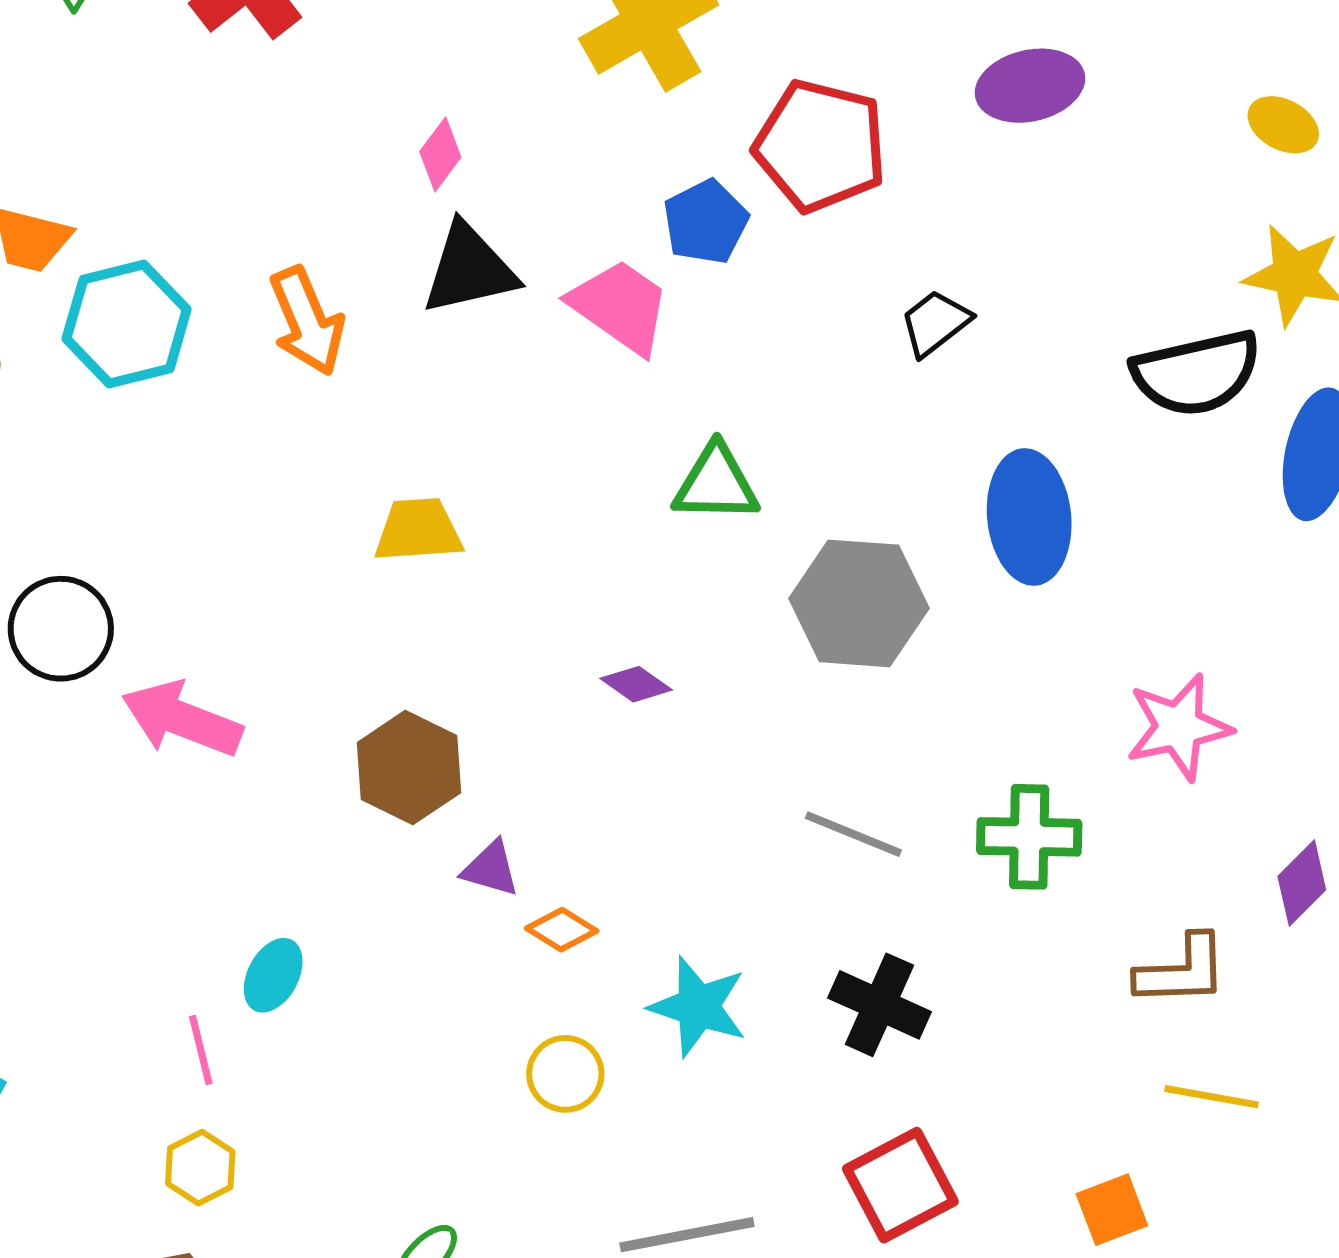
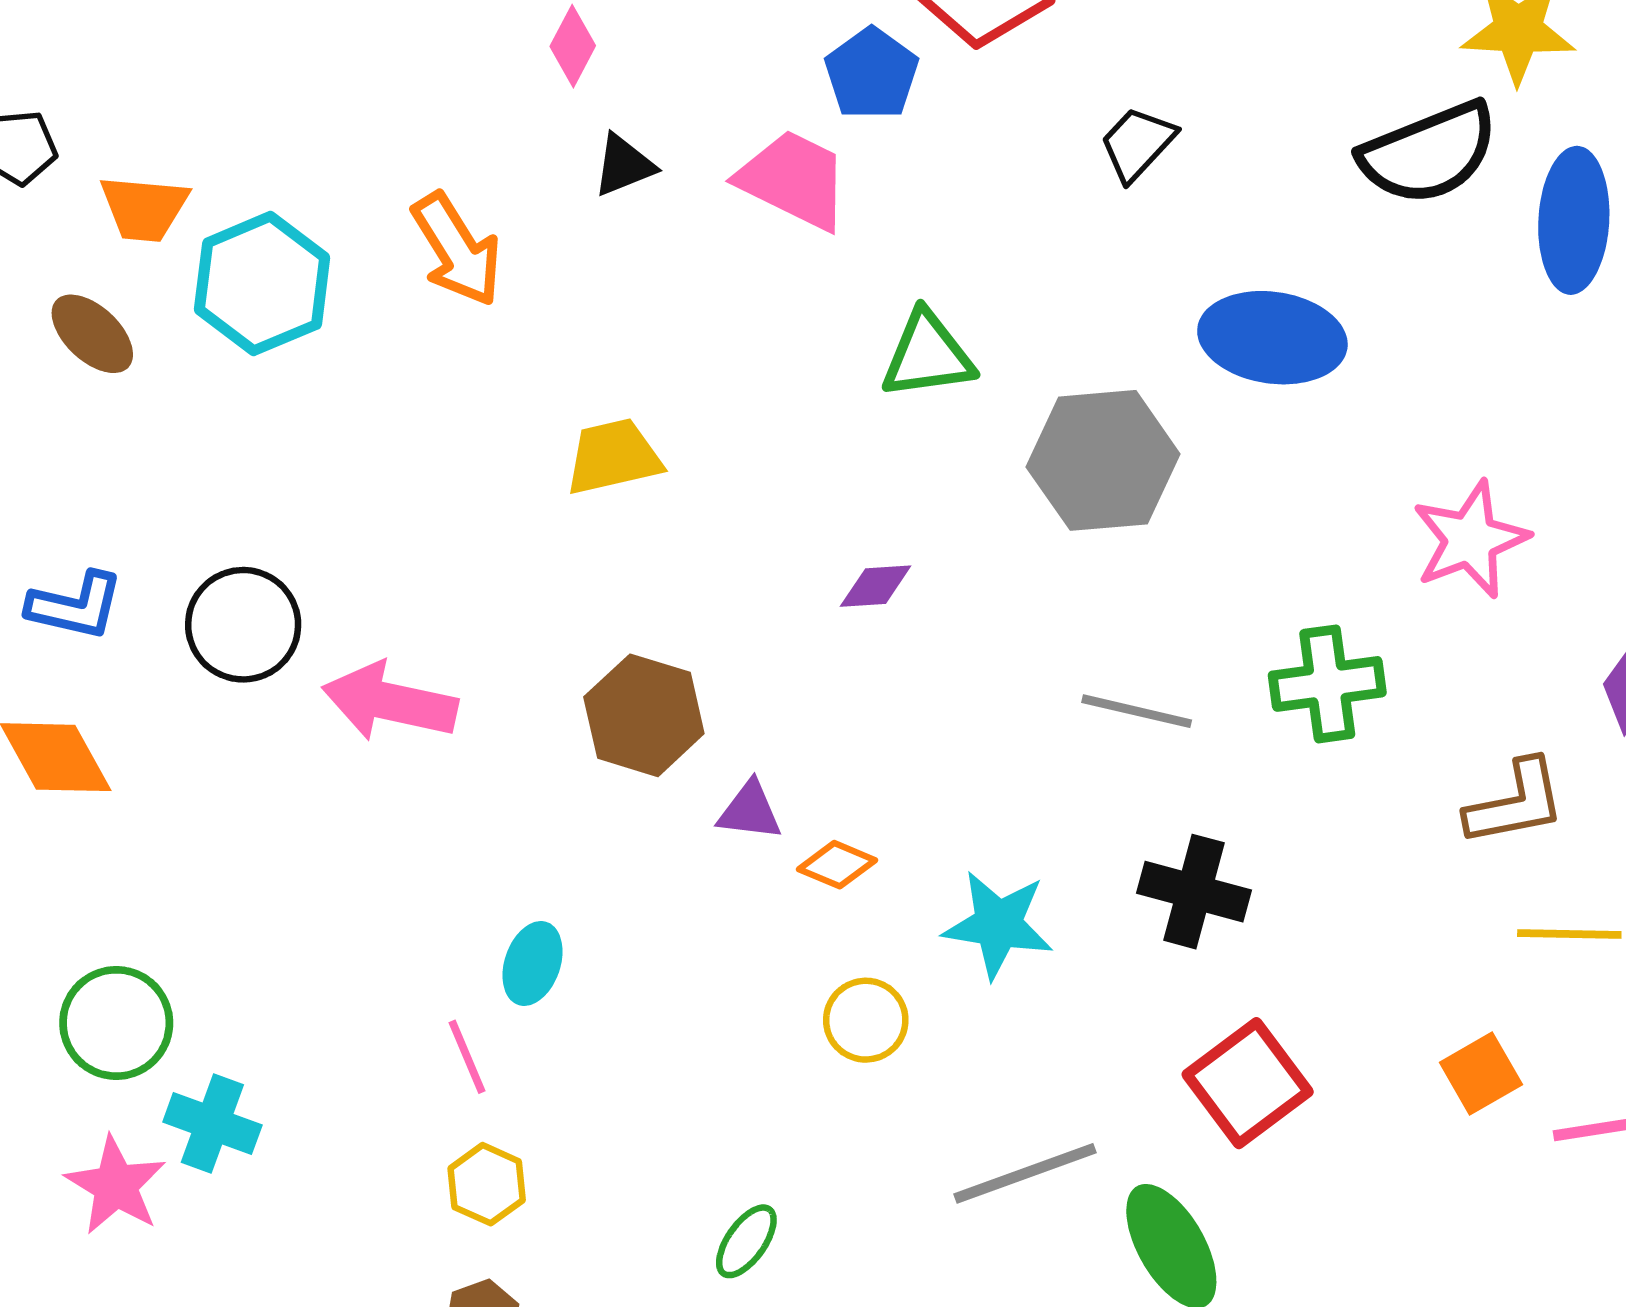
black triangle: (469, 269) -> (624, 165), size x0.6
blue ellipse: (1029, 517) -> (1272, 338), turned -67
purple diamond: (636, 684) -> (876, 586), turned -30

